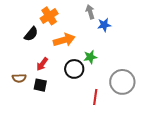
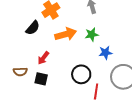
blue star: (104, 25) -> (105, 53), moved
green star: (90, 57) -> (92, 34), moved
black circle: (74, 69) -> (81, 74), moved

